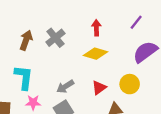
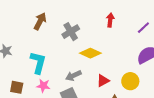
red arrow: (96, 28) -> (110, 20), moved
brown arrow: (26, 40) -> (40, 21), moved
yellow diamond: (96, 54) -> (90, 53), moved

